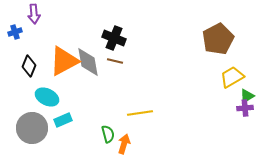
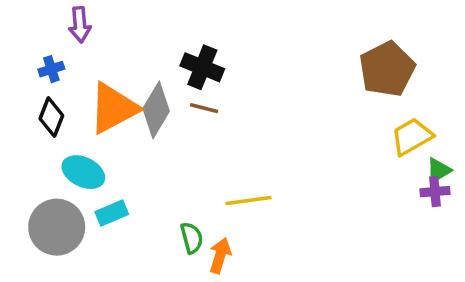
purple arrow: (34, 14) -> (80, 25), moved
blue cross: (15, 32) -> (51, 69), moved
gray diamond: (88, 62) -> (156, 110), turned 40

